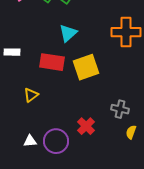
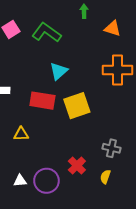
yellow triangle: (31, 95) -> (21, 134), turned 35
yellow semicircle: (131, 132) -> (105, 177), moved

